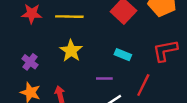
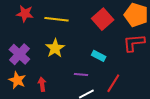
red L-shape: (165, 51) -> (134, 43), moved
purple cross: (30, 62) -> (19, 54), size x1.5

